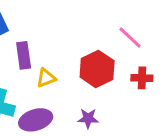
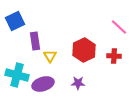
pink line: (130, 37) -> (119, 27), moved
yellow triangle: (46, 78) -> (50, 56), turned -40

